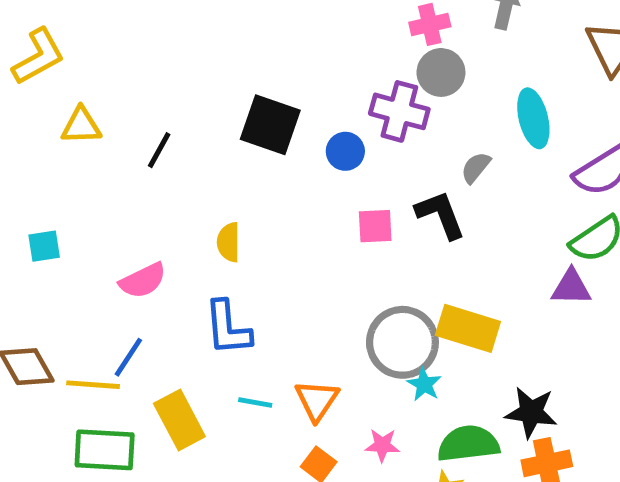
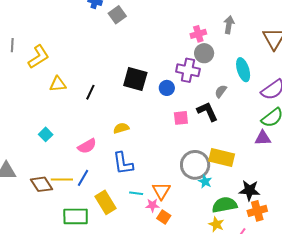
yellow semicircle: (229, 242) -> (121, 128), turned 77
cyan square: (44, 246) -> (46, 134), turned -32
yellow line: (93, 385) -> (62, 180), moved
pink star: (382, 445) -> (152, 205), moved

